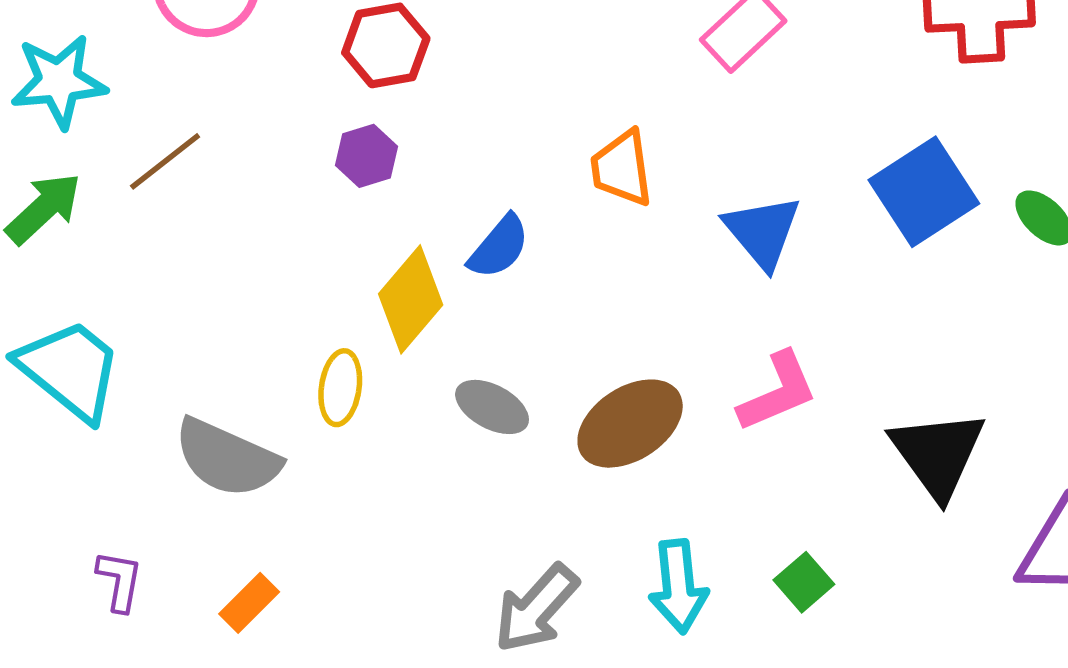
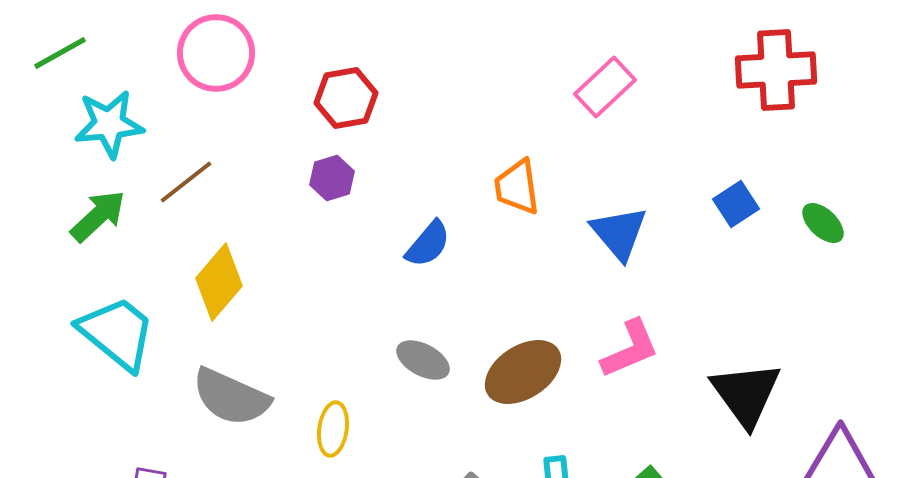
blue square: (924, 192) -> (736, 204), size x0.6
yellow diamond: (411, 299) -> (219, 282), moved
yellow ellipse: (340, 388) -> (333, 429), moved

